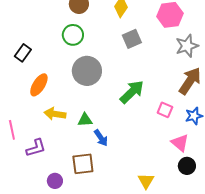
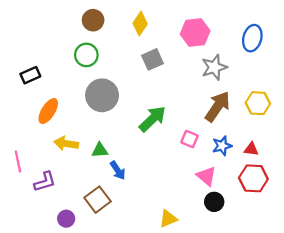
black rectangle: (23, 53) -> (30, 75), turned 30
brown square: (83, 164) -> (98, 200), turned -30
yellow triangle: (146, 181) -> (168, 219), turned 36

